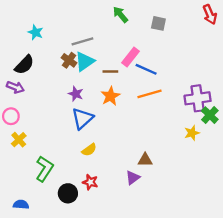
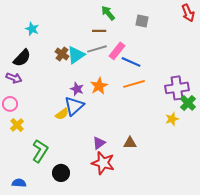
gray line: (82, 41) -> (97, 49), moved
brown line: (110, 72) -> (99, 31), moved
purple star: (76, 94) -> (77, 89), moved
yellow semicircle: (89, 150) -> (62, 114), moved
purple triangle: (133, 178) -> (99, 143), moved
red star: (90, 182) -> (103, 163), moved, size x1.6

